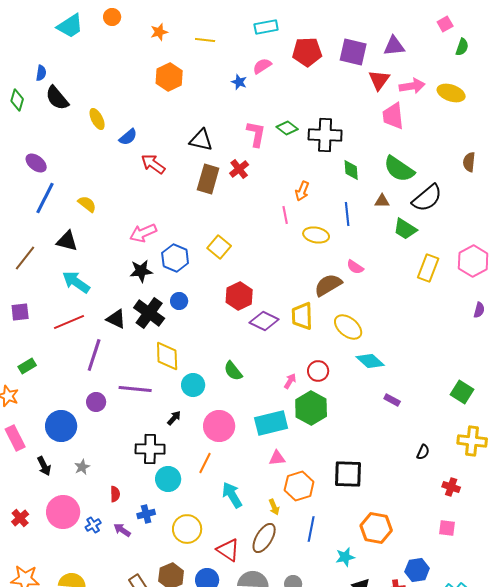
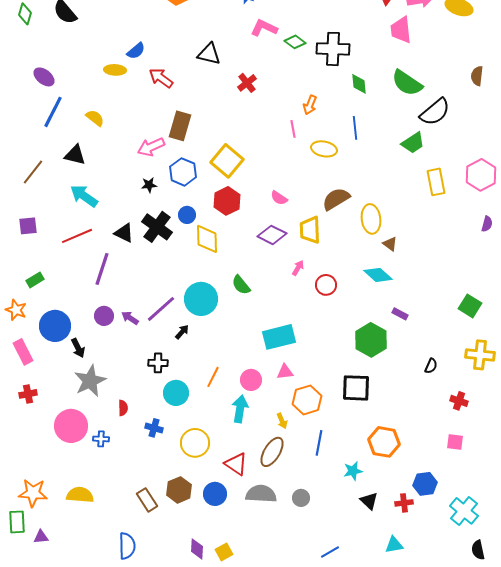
yellow ellipse: (97, 119) -> (115, 70), moved, turned -60
pink L-shape: (256, 134) -> (264, 28), moved, turned -76
brown rectangle: (208, 179) -> (180, 126), moved
brown triangle: (382, 201) -> (390, 244), moved, turned 35
green trapezoid: (405, 229) -> (413, 143), turned -65
yellow square: (219, 247) -> (227, 161), size x1.4
pink semicircle: (355, 267) -> (279, 198), moved
yellow rectangle: (428, 268) -> (436, 182), turned -32
black star: (141, 271) -> (149, 185), size x0.7
red hexagon: (239, 296) -> (227, 201), moved
yellow ellipse: (348, 327) -> (371, 219), moved, turned 44
yellow diamond: (167, 356) -> (207, 239), moved
pink arrow: (290, 381) -> (298, 268), moved
cyan circle: (193, 385) -> (201, 299), size x1.4
purple line: (135, 389) -> (161, 309), moved, turned -48
green hexagon: (311, 408) -> (371, 340), moved
blue circle: (61, 426) -> (55, 326), moved
pink circle: (219, 426) -> (251, 380), moved, size x0.7
black cross: (150, 449) -> (158, 363), size x0.7
black arrow: (44, 466) -> (78, 348), moved
gray star: (82, 467) -> (90, 381), size x2.0
cyan arrow: (232, 495) -> (240, 409), turned 40
blue cross: (146, 514) -> (154, 428), turned 30
red cross: (20, 518) -> (28, 394), moved, turned 30
blue cross: (93, 525) -> (101, 439), turned 35
purple arrow: (122, 530) -> (130, 318), moved

